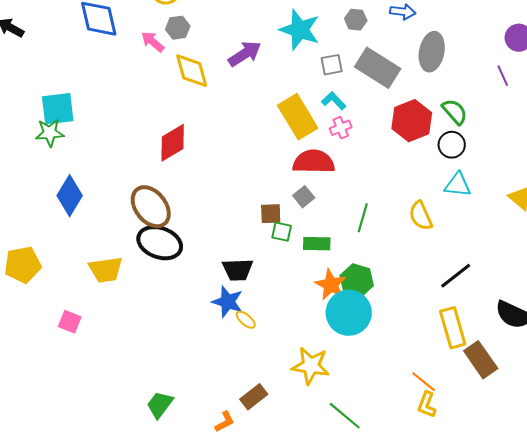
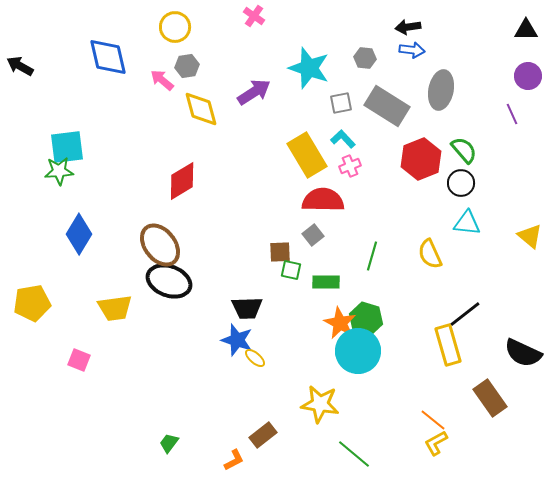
yellow rectangle: (453, 328) -> (448, 345), moved
green trapezoid: (160, 405) -> (169, 443), size x0.7
yellow L-shape: (427, 405) -> (436, 443), turned 40

